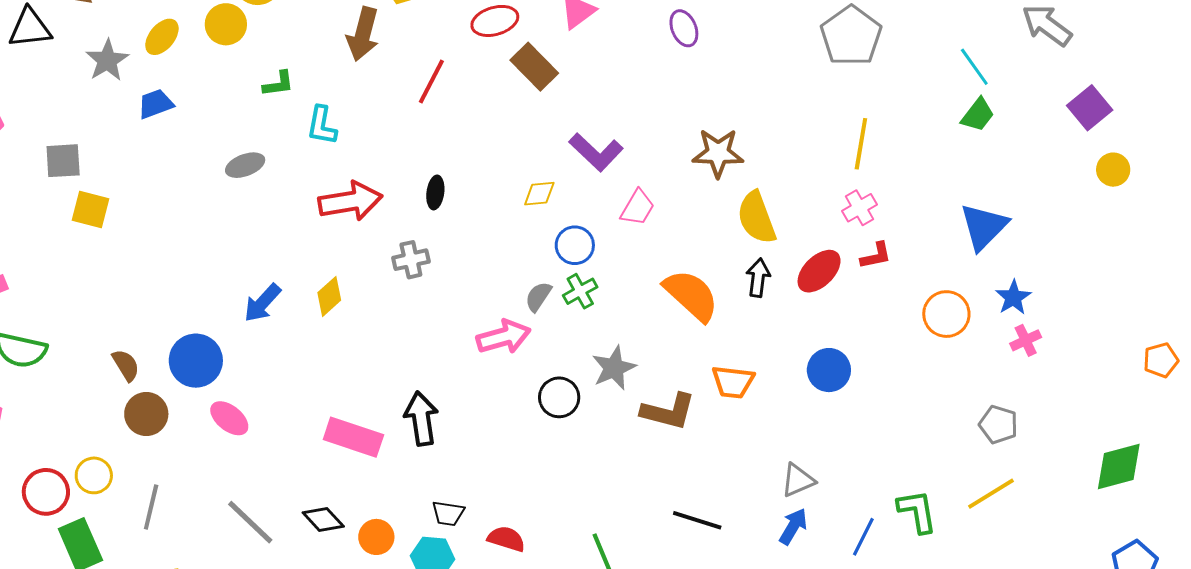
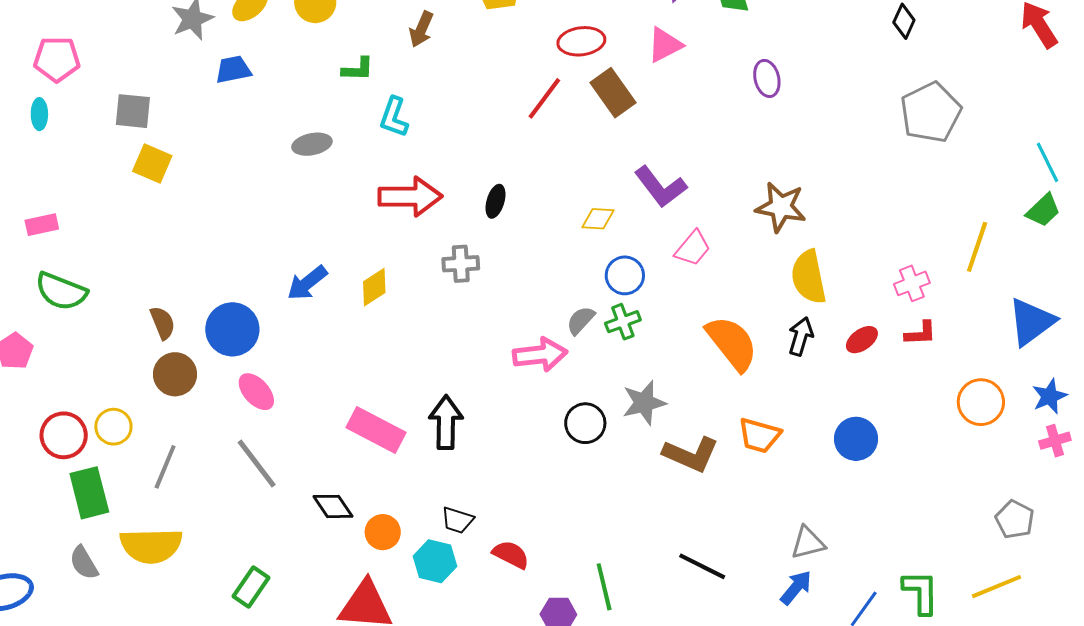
brown arrow: (363, 34) -> (421, 29), moved, size x0.7
red line: (431, 81) -> (544, 98), moved
yellow line: (861, 144) -> (977, 247), moved
red ellipse: (819, 271) -> (862, 340), size x0.7
gray line: (250, 522) -> (257, 463), moved

